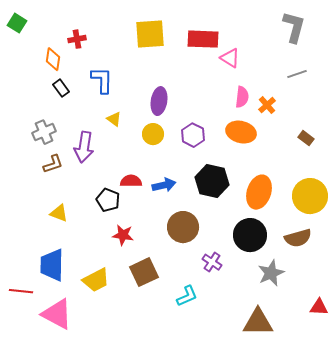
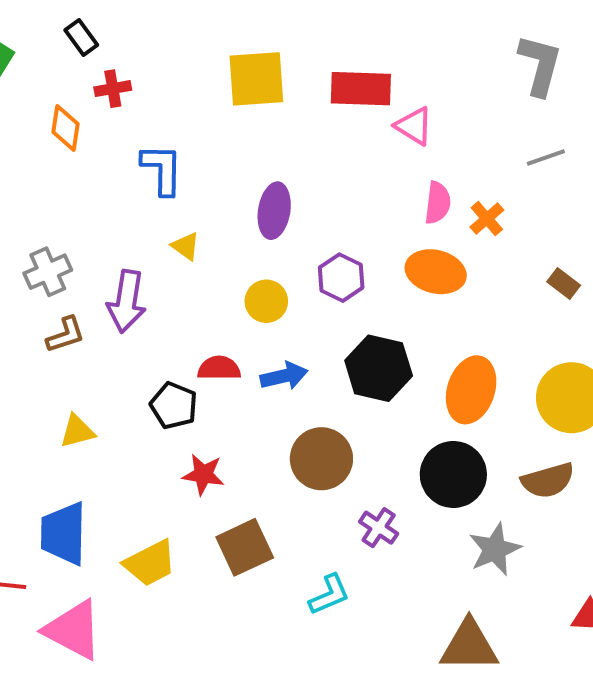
black rectangle: (61, 88) -> (81, 37), moved
yellow circle: (153, 134) -> (266, 301), moved
yellow triangle: (59, 213) -> (77, 431), turned -36

